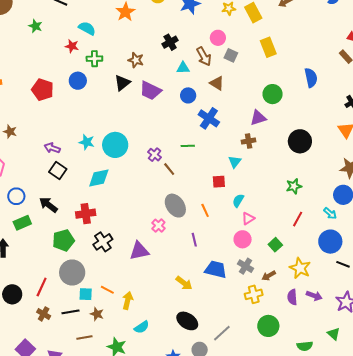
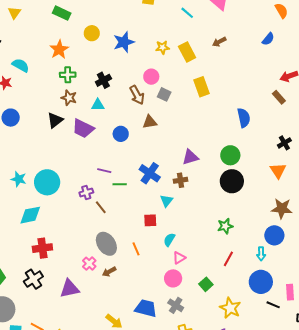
green cross: (94, 59) -> (68, 75), moved
cyan triangle: (183, 68) -> (98, 105), moved
brown triangle: (217, 83) -> (150, 122), turned -42
green circle: (273, 94) -> (230, 155), moved
blue cross: (209, 118) -> (150, 173), moved
purple cross: (155, 155) -> (86, 193), turned 32
cyan arrow: (330, 213) -> (261, 254), turned 48
red cross: (86, 214) -> (42, 248), moved
purple line: (194, 240) -> (104, 171), moved, turned -64
brown arrow: (269, 276) -> (109, 272), moved

